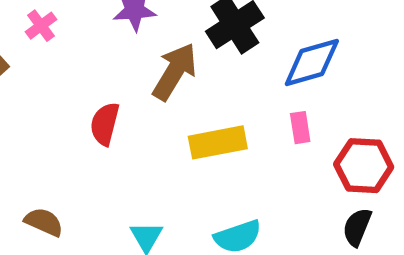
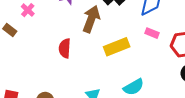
pink rectangle: (300, 128) -> (152, 33), turned -48

